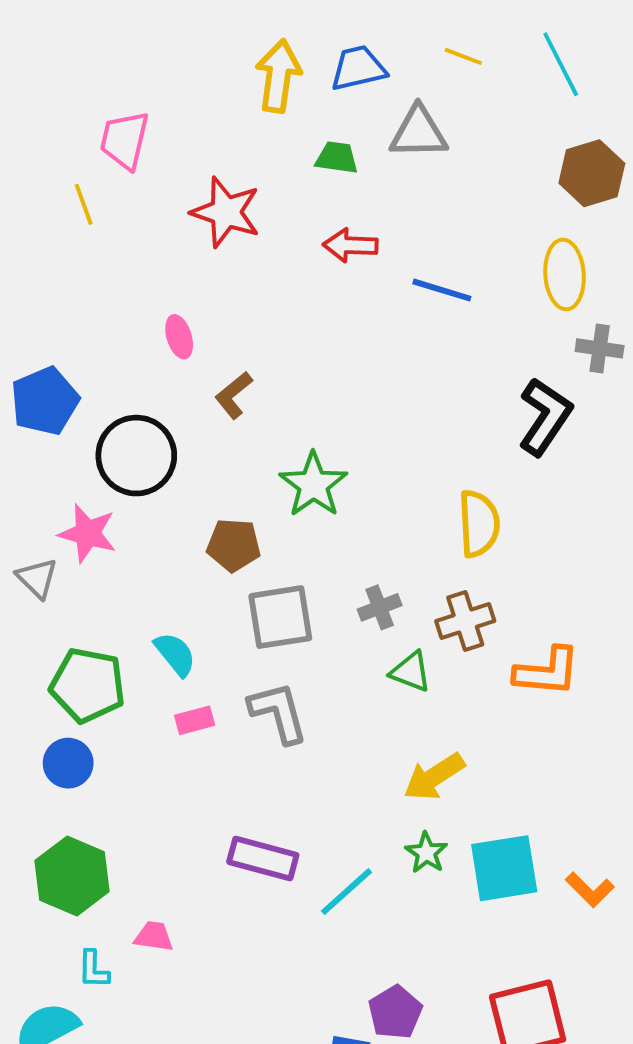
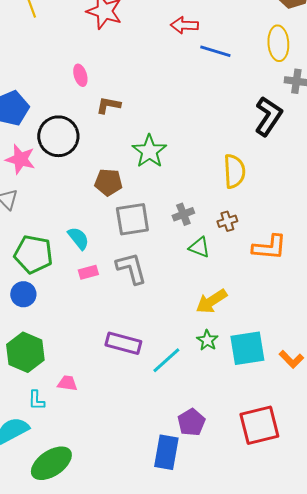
red arrow: (350, 245) -> (184, 25), moved
brown L-shape: (234, 395) -> (108, 105), turned 50
pink star: (88, 533) -> (20, 159), moved
brown cross: (465, 621) -> (227, 221), size x0.7

